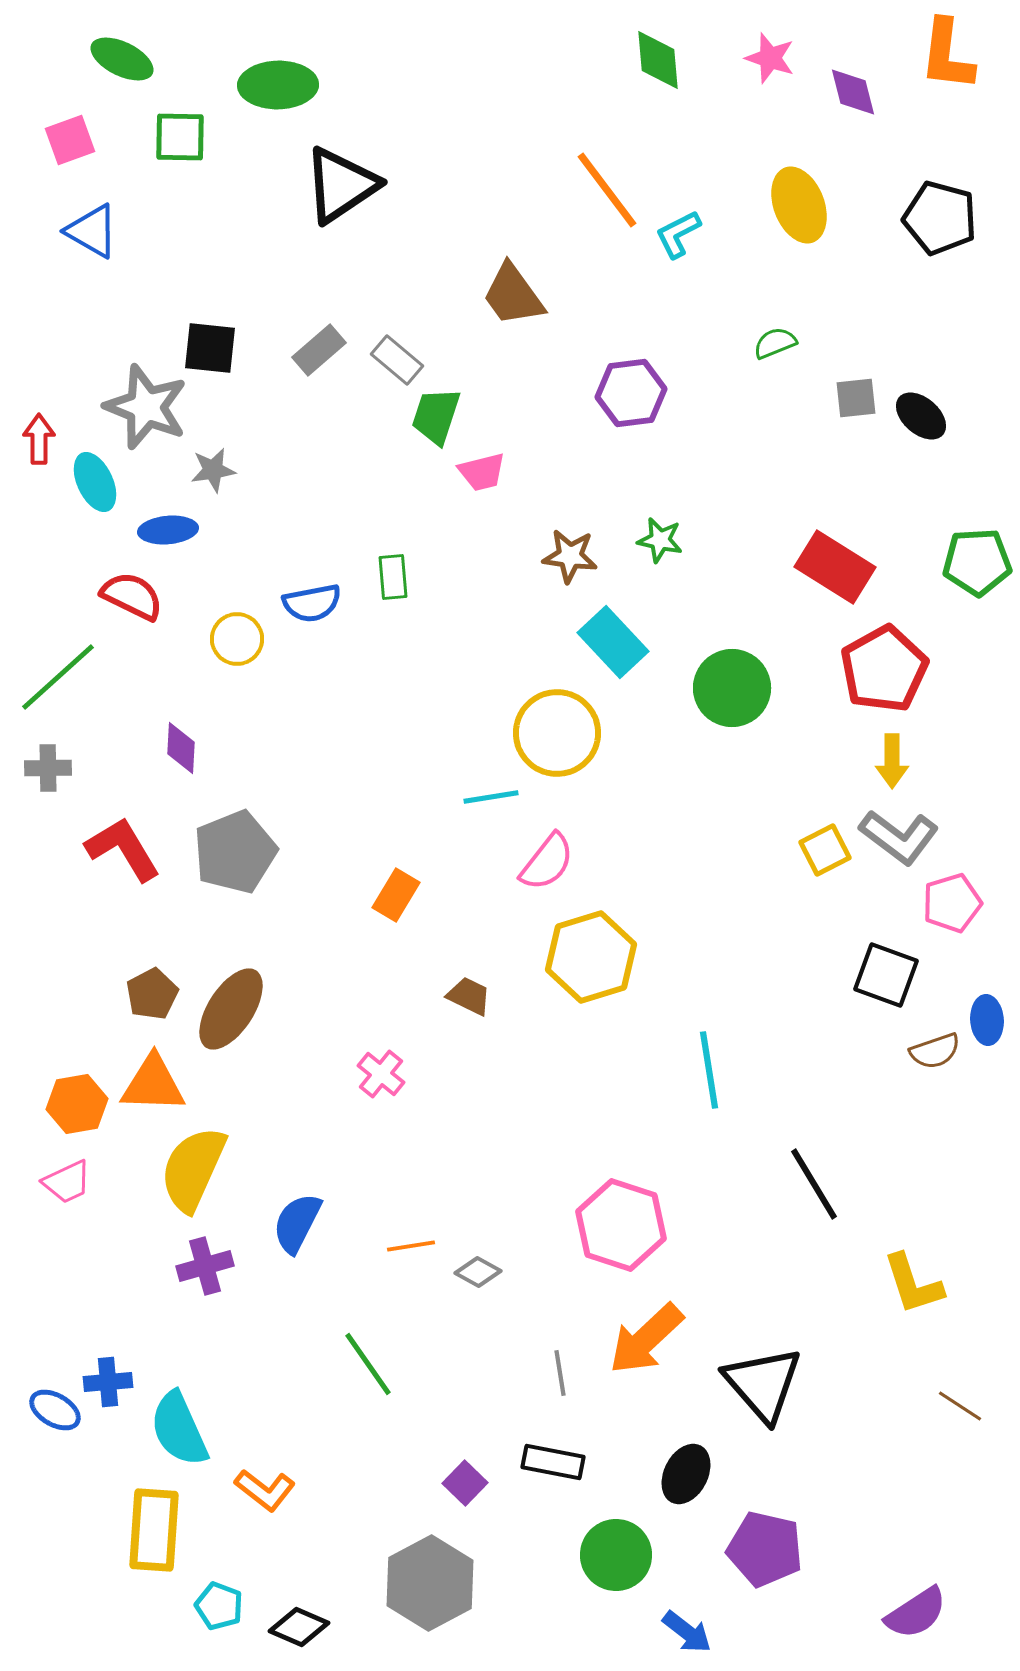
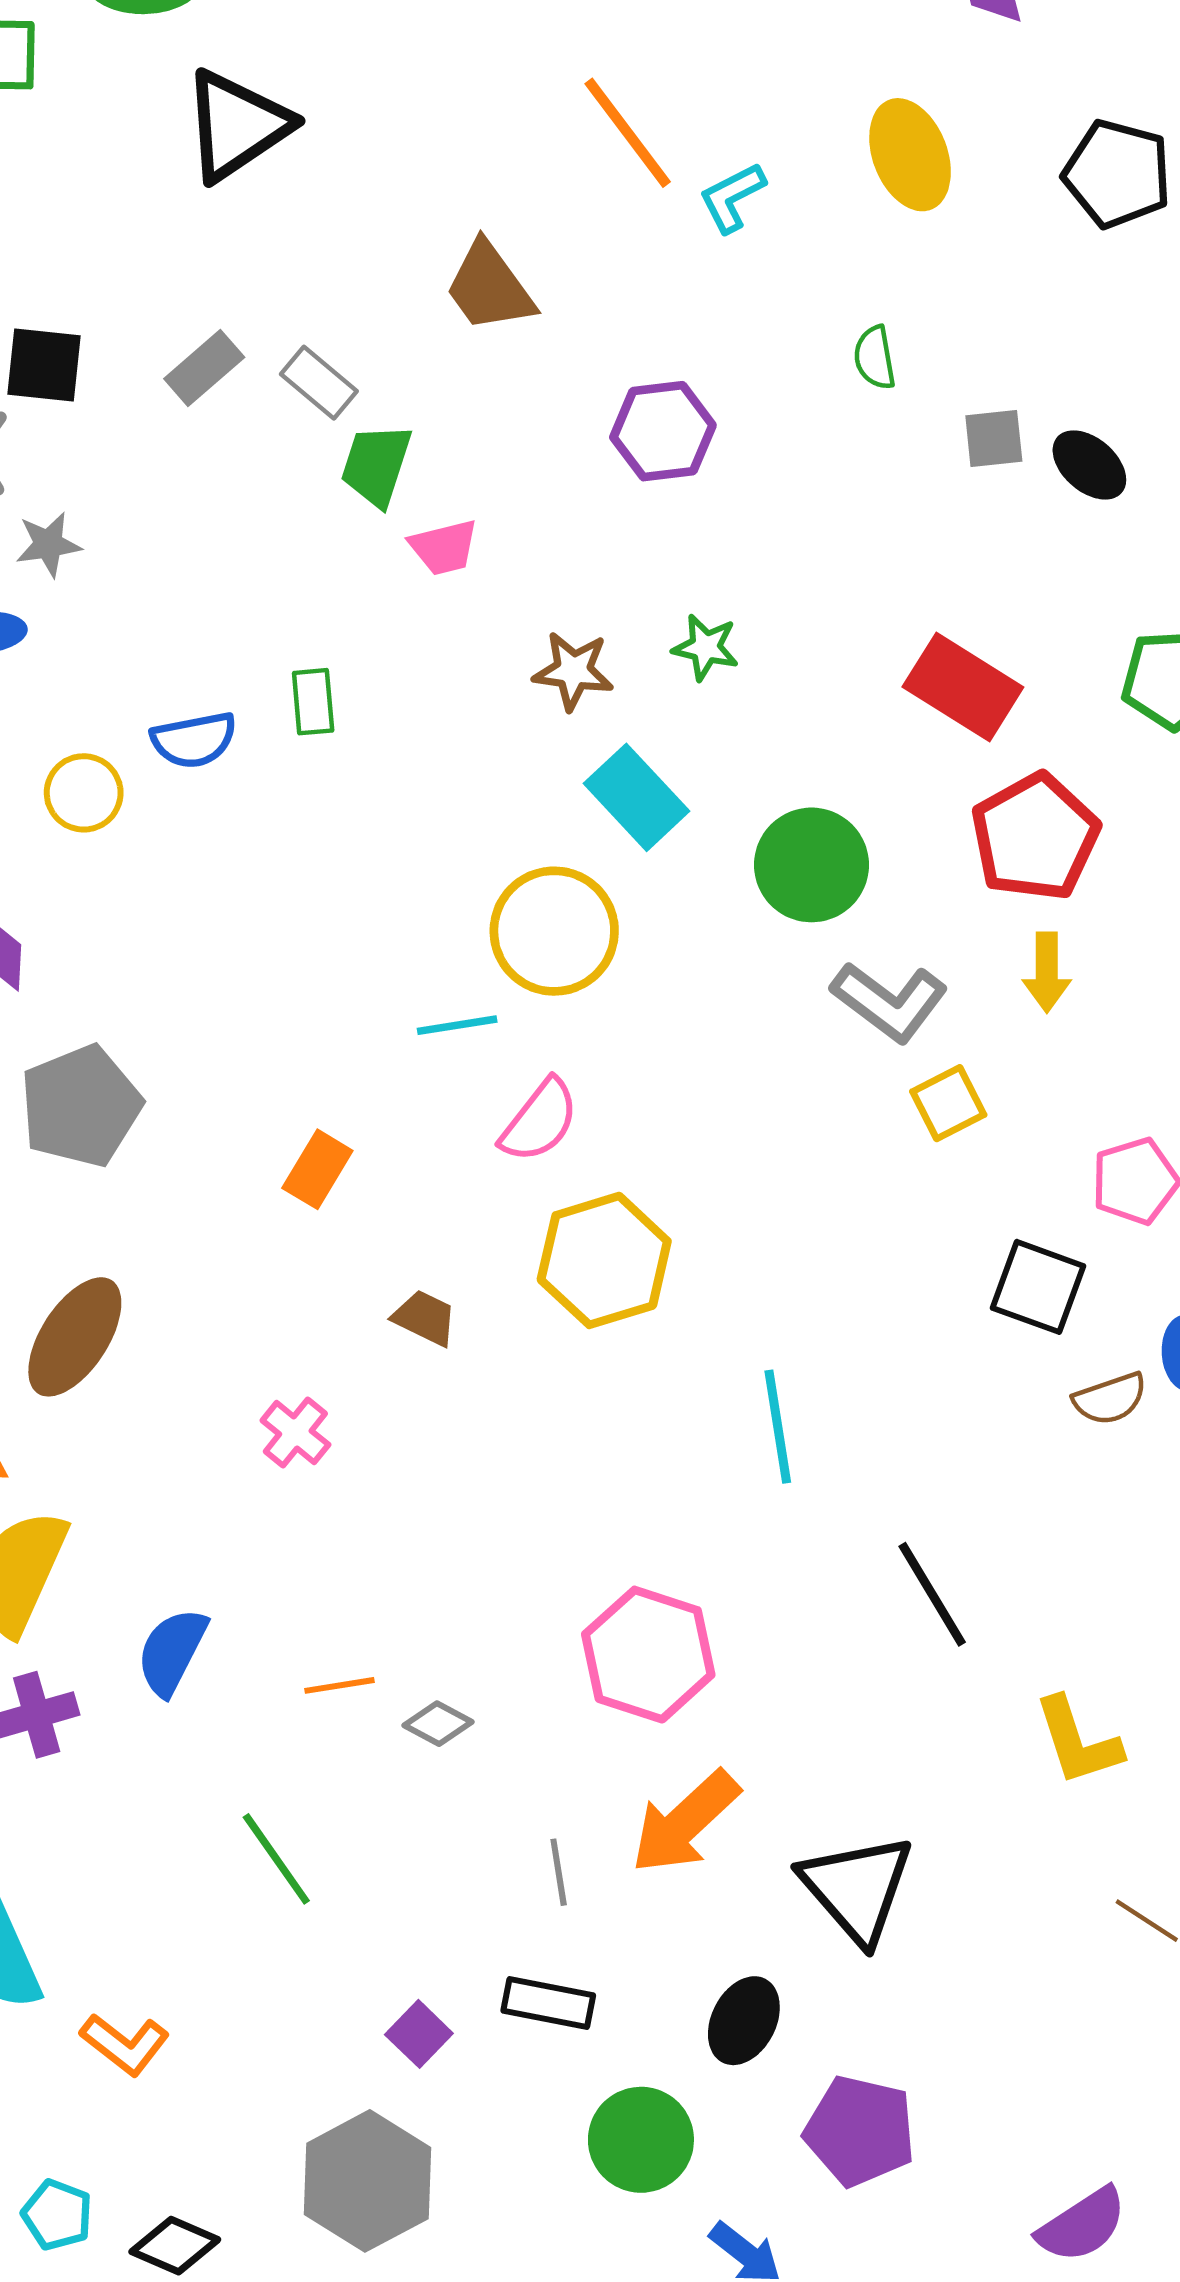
green semicircle: (775, 343) -> (875, 358), turned -78
gray L-shape: (899, 837) -> (889, 1002), moved

